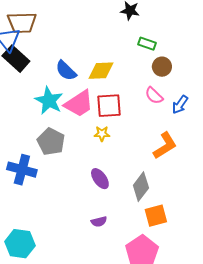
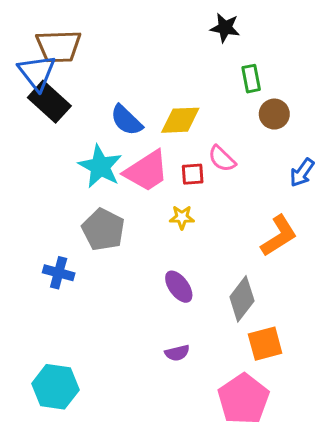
green rectangle: (147, 44) -> (251, 79), turned 60
pink semicircle: (154, 96) -> (222, 159), moved
red square: (109, 106) -> (193, 174), size x0.6
blue cross: (22, 170) -> (59, 273), size x0.7

